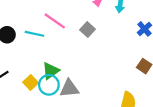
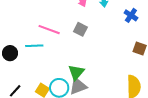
green triangle: (51, 71) -> (76, 72), moved

